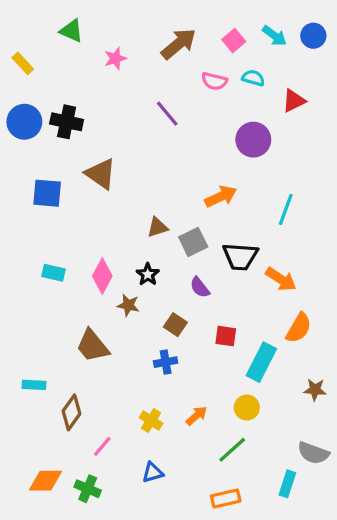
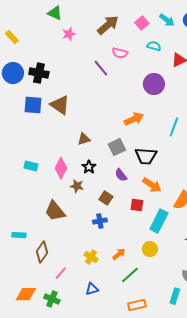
green triangle: (71, 31) -> (55, 13), moved
pink semicircle: (214, 81) -> (120, 53), moved
blue square: (47, 193) -> (33, 105), moved
brown triangle: (157, 227) -> (84, 139), moved
orange arrow: (281, 279) -> (152, 185), moved
green line: (232, 450) -> (130, 275), moved

